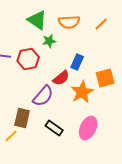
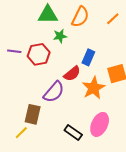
green triangle: (37, 20) -> (48, 15), turned -35
orange semicircle: (69, 22) -> (80, 17), turned -60
black rectangle: (54, 128) -> (73, 133), moved

